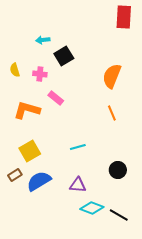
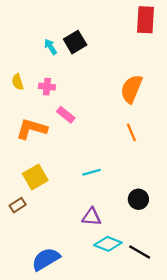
cyan arrow: (43, 40) -> (50, 47), turned 64
black square: (64, 56) -> (75, 42), moved
blue semicircle: (39, 181) -> (46, 259), moved

